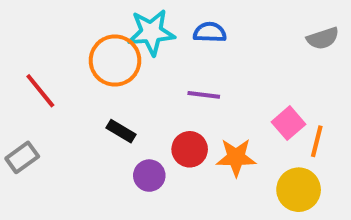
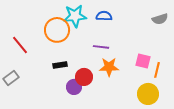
pink square: (288, 123) -> (143, 61), turned -35
black rectangle: (121, 131) -> (60, 65), turned -40
red circle: (190, 149) -> (84, 77), moved
orange star: (236, 157) -> (109, 67), moved

